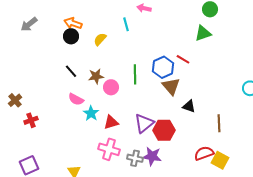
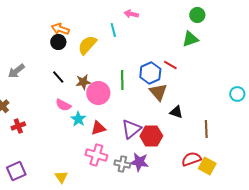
gray arrow: (29, 24) -> (16, 71), moved
yellow semicircle: (100, 39) -> (87, 45), size x1.5
pink circle: (111, 87) -> (98, 93), size x1.5

